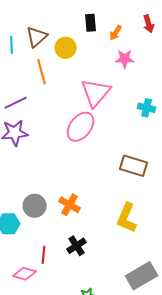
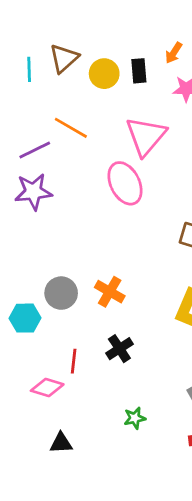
black rectangle: (91, 23) -> (139, 71), moved
orange line: (42, 72) -> (71, 128), moved, turned -45
pink ellipse: (81, 127) -> (125, 183), turned -64

